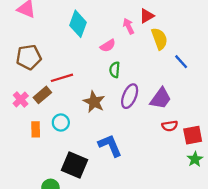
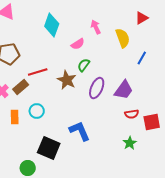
red triangle: (147, 16) -> (142, 18), moved
blue line: (181, 62) -> (142, 58), turned 72
green semicircle: (115, 70) -> (84, 65), turned 32
brown star: (94, 102) -> (67, 80), moved
green star: (195, 159) -> (130, 143), moved

